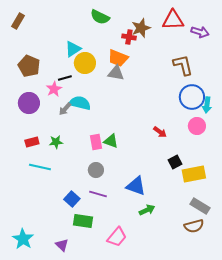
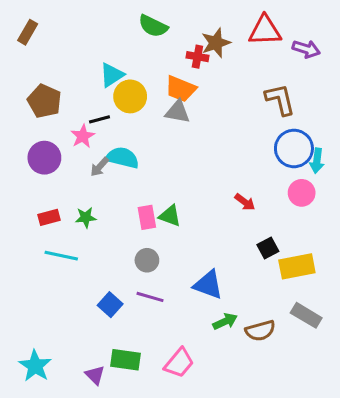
green rectangle: (83, 221) -> (126, 360), moved
brown semicircle: (194, 226) -> (260, 331), moved

